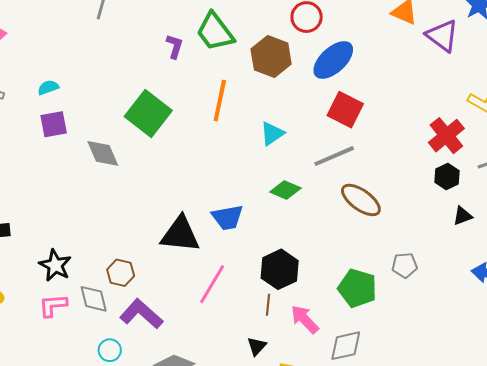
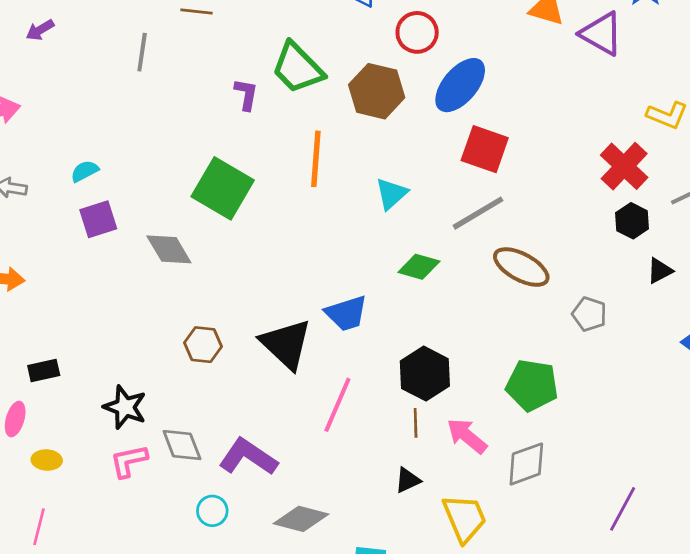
black triangle: (180, 234) -> (286, 344), turned 45
gray pentagon: (405, 265) -> (589, 314), moved, turned 30
brown hexagon: (121, 273) -> (203, 345), moved
black triangle: (257, 346) -> (408, 480), turned 30

